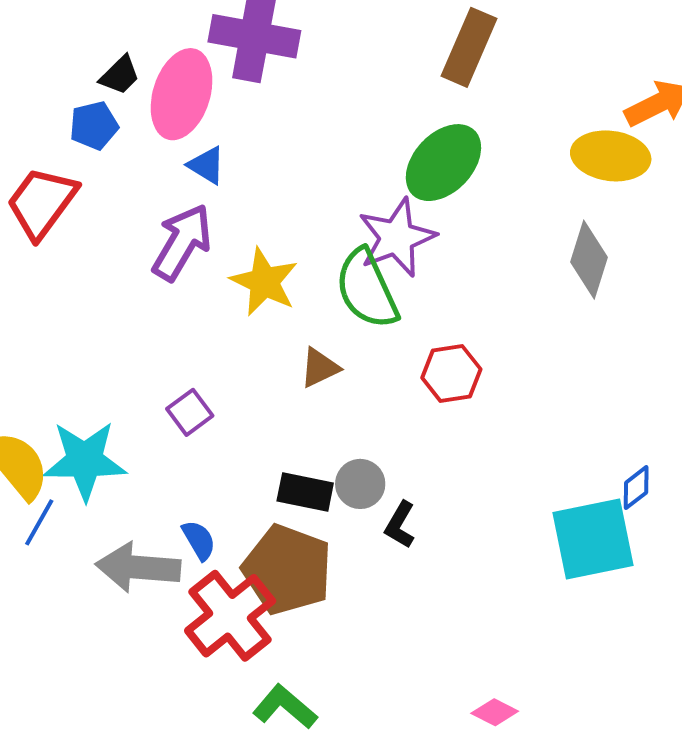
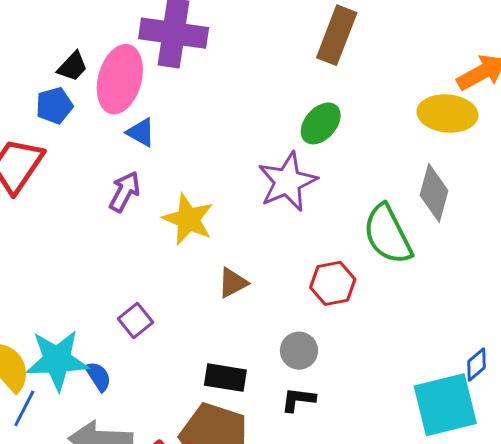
green ellipse: (443, 163) -> (321, 123), size x0.7
purple arrow: (182, 242) -> (125, 192), size x0.7
green semicircle: (367, 289) -> (388, 234), moved
gray circle: (360, 484) -> (299, 351), moved
black L-shape: (400, 525) -> (298, 400), turned 69
blue semicircle: (199, 540) -> (98, 376), moved

